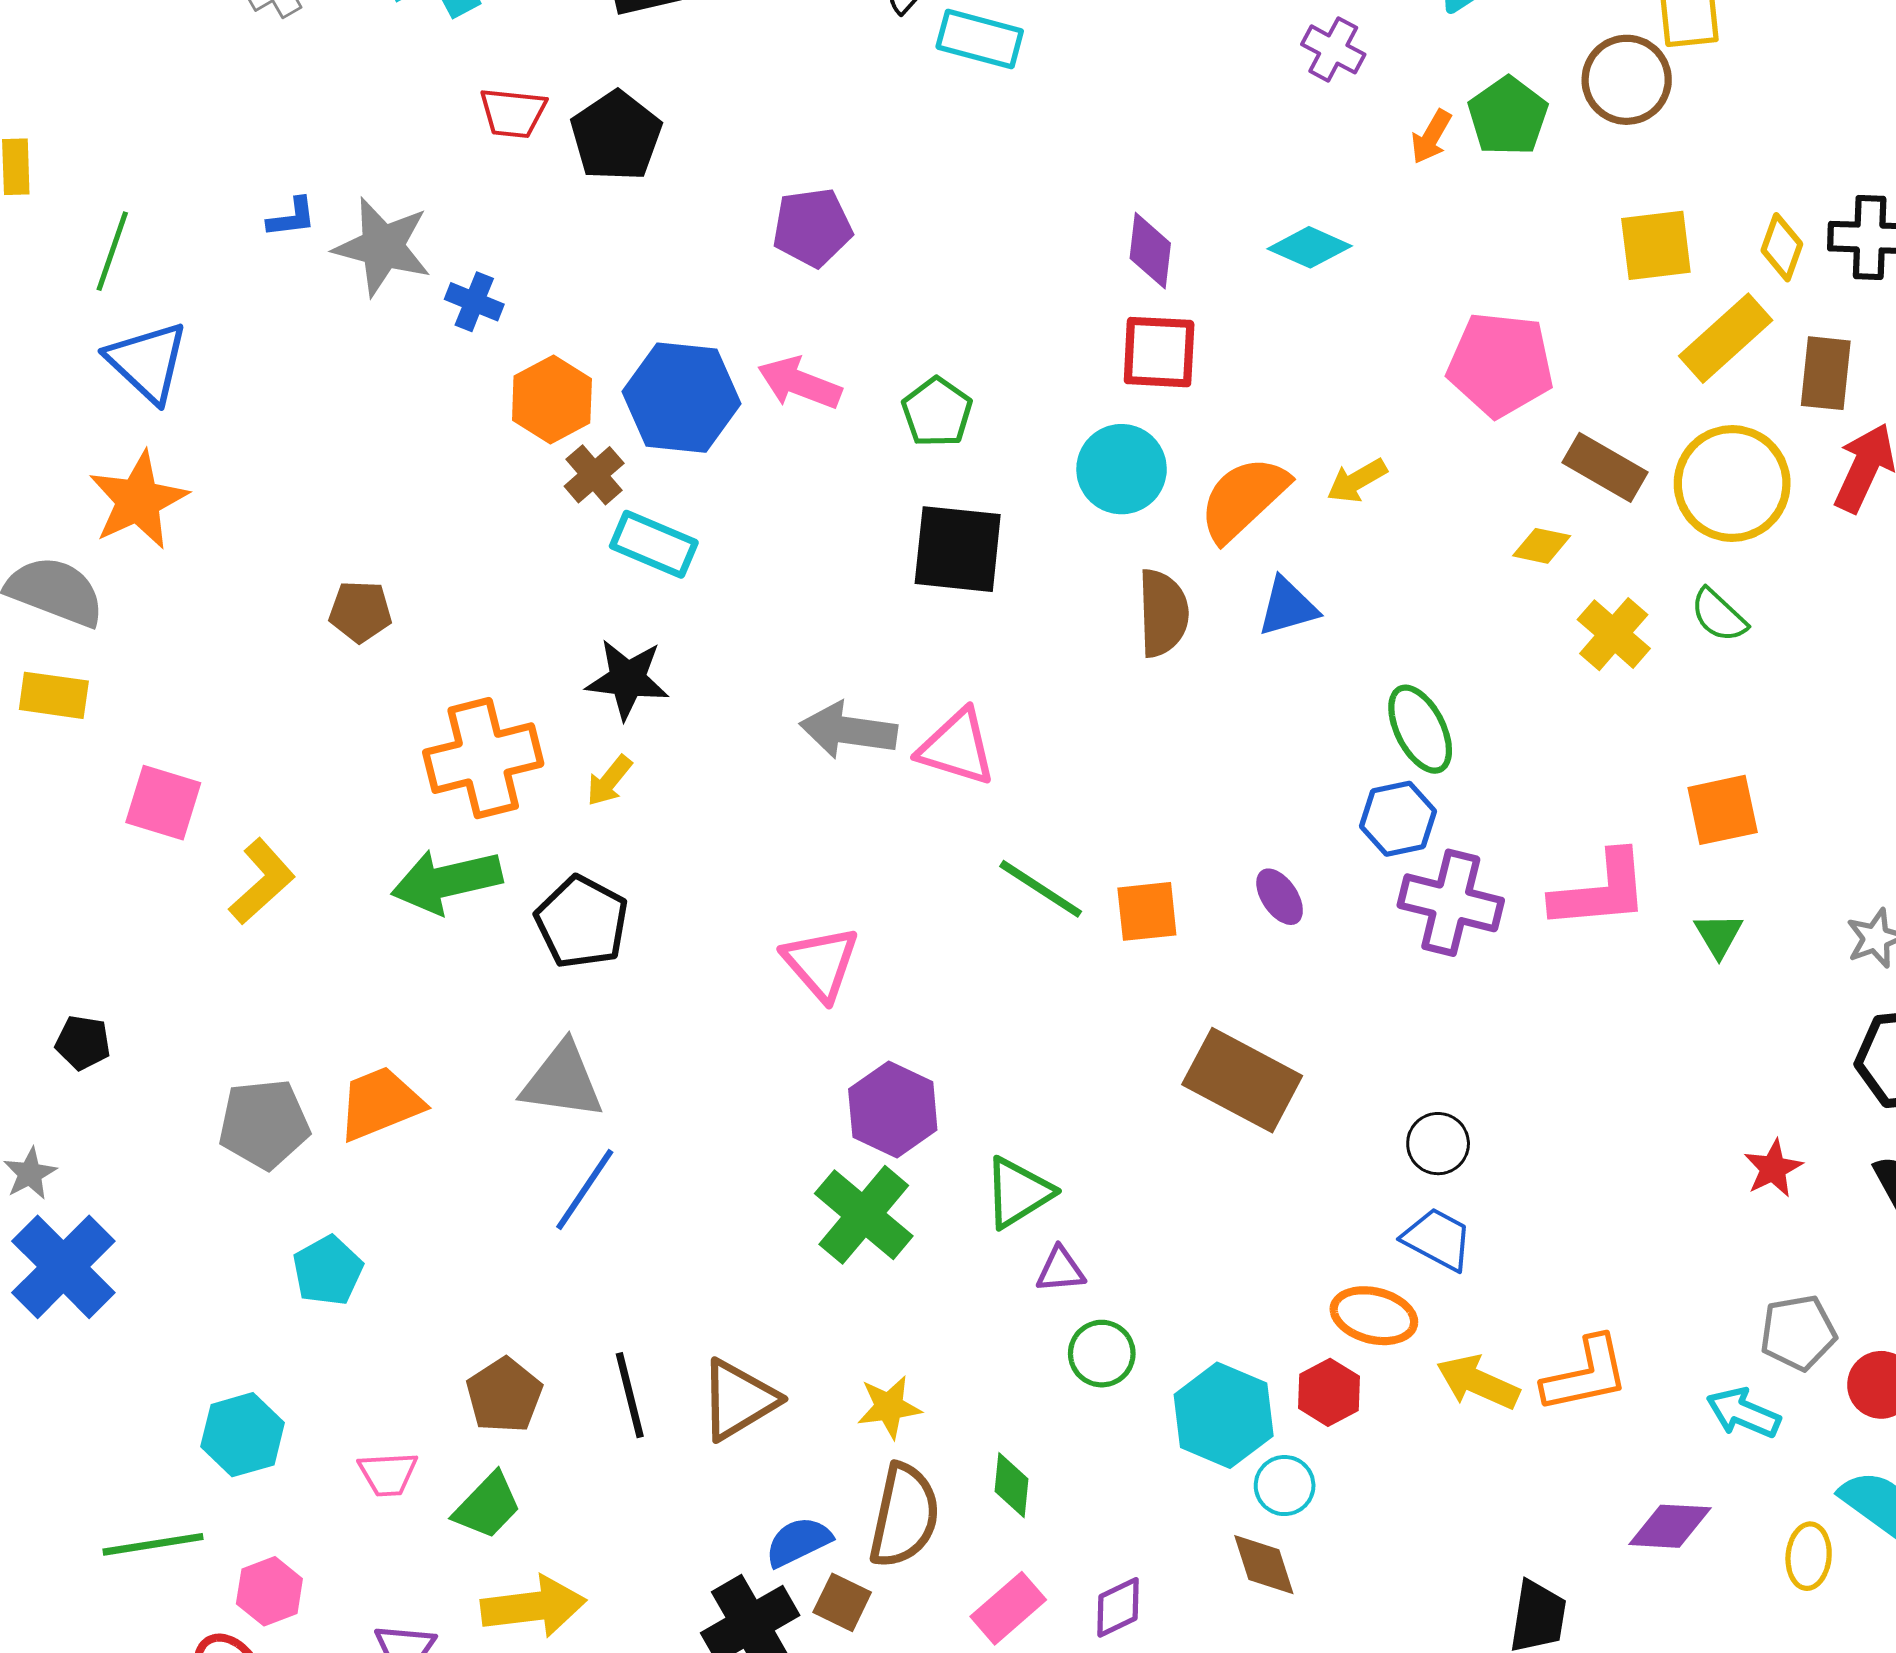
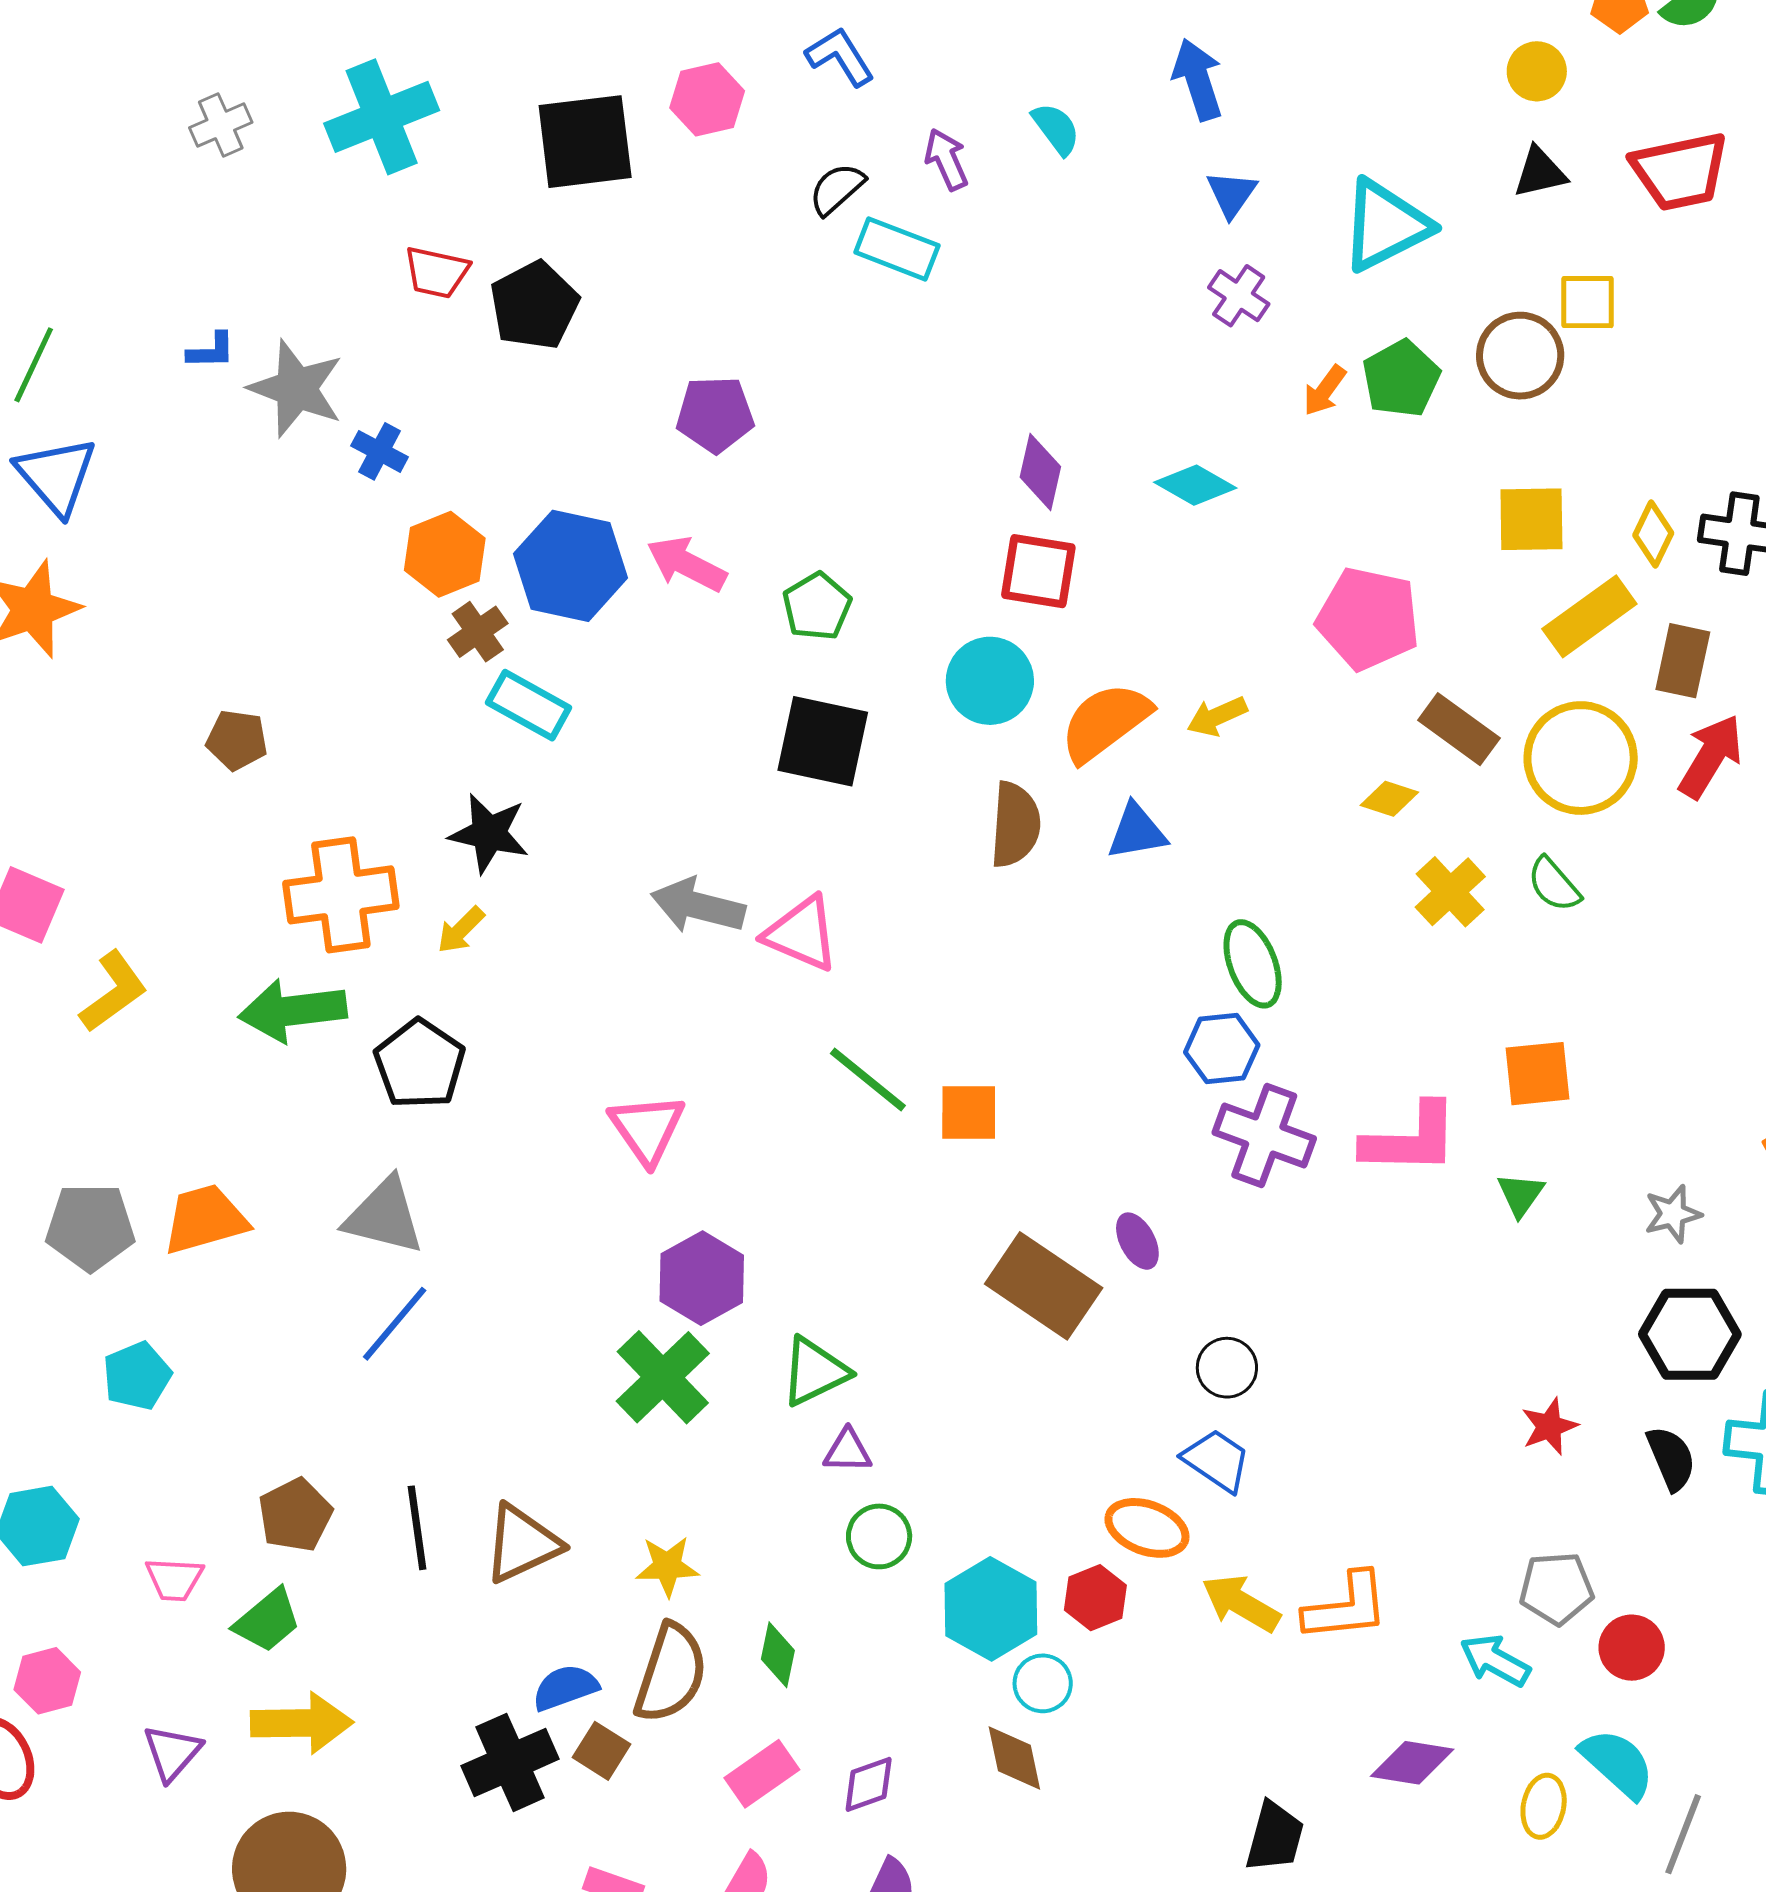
purple ellipse: (1280, 897) -> (1137, 1241), moved

